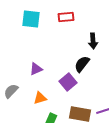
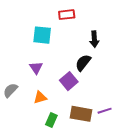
cyan square: (31, 19) -> (42, 35), moved
purple triangle: (36, 69) -> (36, 68), turned -40

